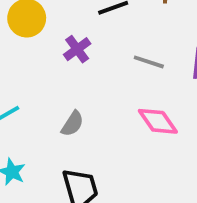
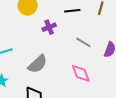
gray semicircle: (72, 124) -> (38, 64), size x1.5

